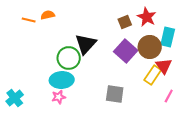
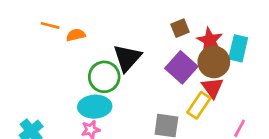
orange semicircle: (48, 15) -> (76, 35), moved
red star: (147, 17) -> (210, 40), moved
red triangle: (164, 66) -> (212, 88), moved
yellow rectangle: (153, 75) -> (199, 105), moved

